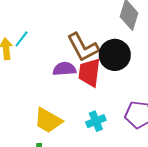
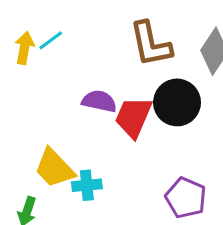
brown L-shape: (83, 47) -> (151, 44), moved
cyan cross: (96, 121) -> (87, 185), moved

